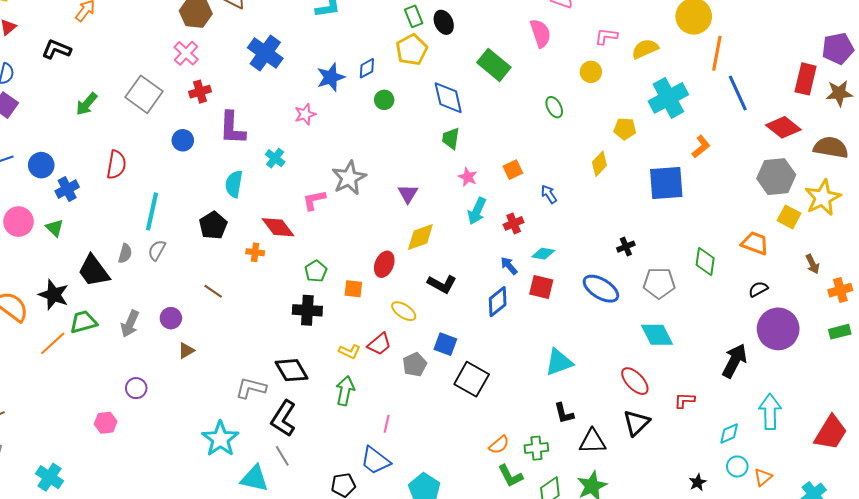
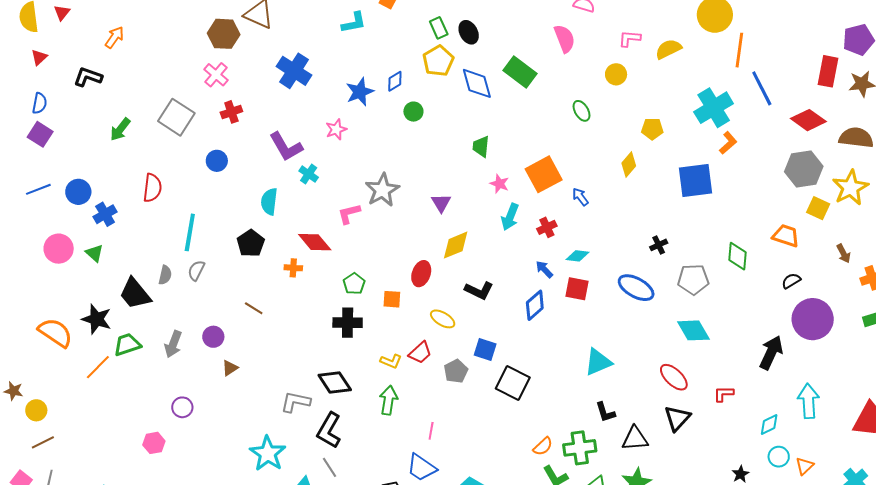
blue diamond: (448, 98) -> (477, 83), moved
cyan cross: (668, 98) -> (714, 108), moved
purple L-shape: (232, 128) -> (286, 147), moved, turned -30
orange square: (513, 170) -> (544, 174), size x1.8
green cross: (536, 448) -> (580, 448), size x1.4

